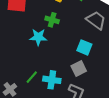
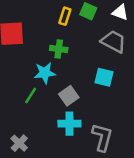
gray square: (79, 69) -> (69, 96), moved
green line: (32, 77) -> (31, 96), moved

